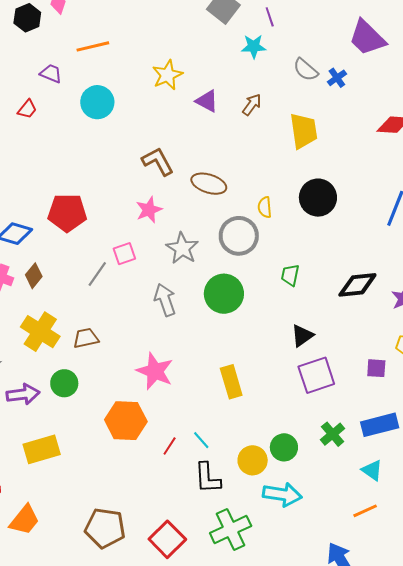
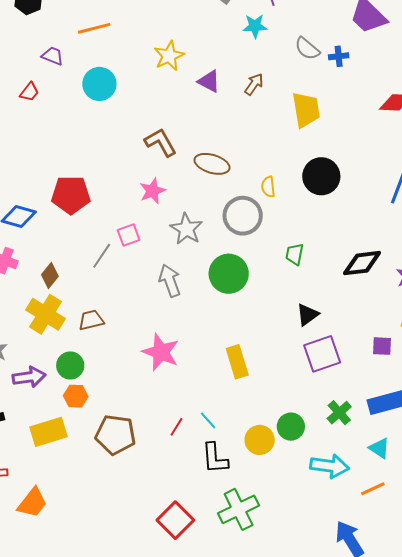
blue cross: (337, 78) -> (339, 56), turned 30
brown diamond: (34, 276) -> (50, 275), moved
orange hexagon: (126, 421) -> (76, 396), moved, size x0.6
cyan arrow: (282, 494) -> (330, 466), moved
brown pentagon: (105, 528) -> (116, 435), moved

